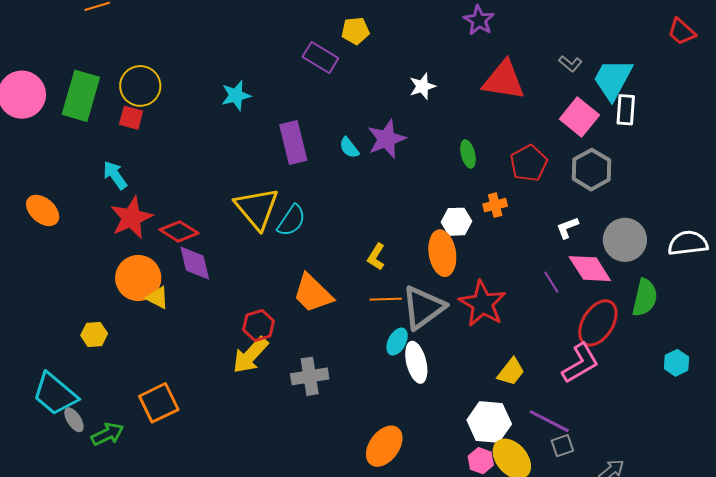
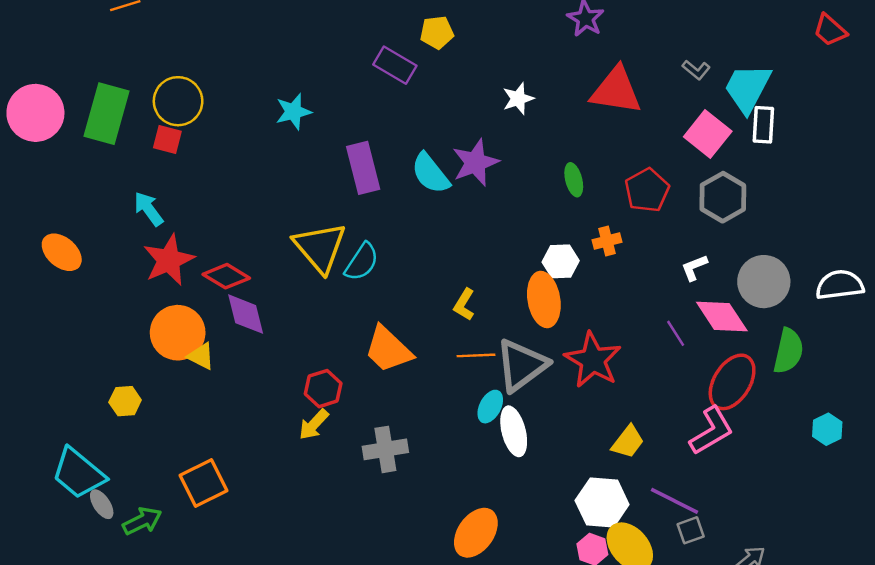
cyan semicircle: (349, 148) -> (430, 173), size x1.6
yellow arrow: (250, 355) -> (314, 425), size x0.7

